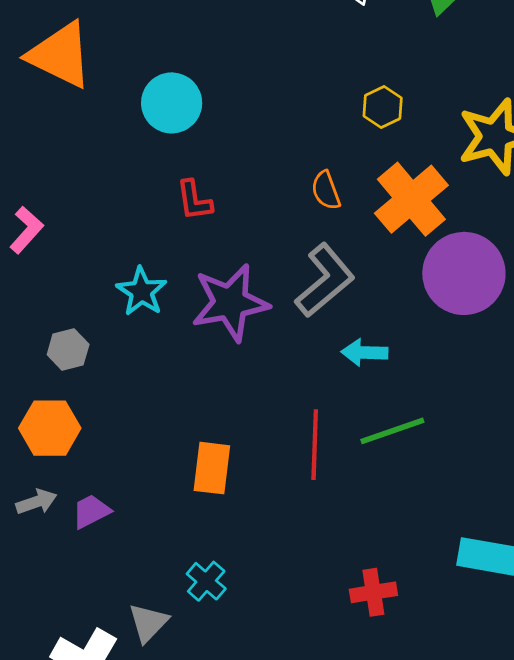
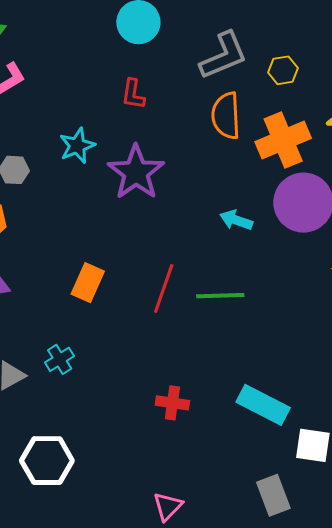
orange semicircle: (326, 190) -> (226, 116), size x1.6
gray L-shape: (325, 280) -> (224, 56), moved
purple star: (230, 302) -> (136, 172), turned 30
cyan arrow: (364, 353) -> (236, 220), moved

